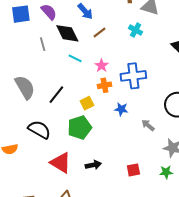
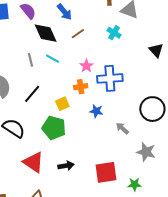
gray line: (43, 44) -> (30, 60), moved
pink star: (101, 66) -> (86, 66), moved
green pentagon: (80, 128) -> (54, 128), turned 30
red square: (133, 170) -> (106, 172), size x1.6
green star: (166, 172) -> (134, 184), moved

